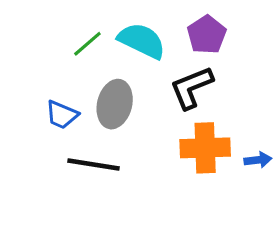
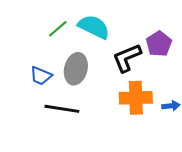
purple pentagon: (207, 35) -> (159, 44), moved

